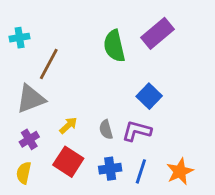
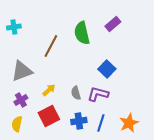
purple rectangle: (158, 33) -> (113, 24), size x0.7
brown line: (49, 64) -> (51, 46), moved
red square: (68, 162) -> (49, 116), turned 30

